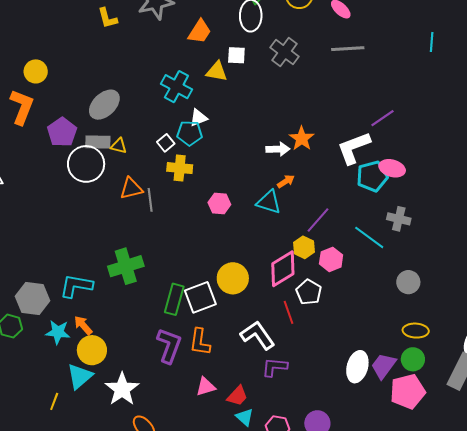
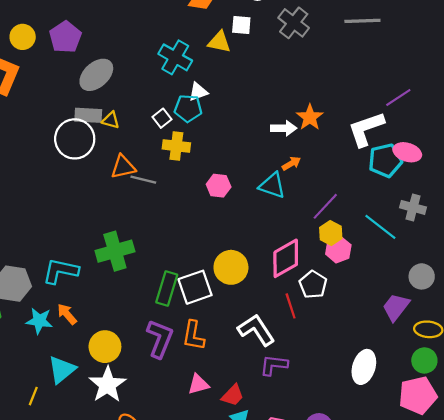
purple pentagon: (62, 132) -> (65, 37), moved
gray line: (150, 200) -> (143, 180), turned -70
yellow hexagon: (304, 247) -> (331, 233), moved
yellow circle: (92, 350) -> (105, 347), moved
purple trapezoid: (384, 366) -> (396, 307), moved

